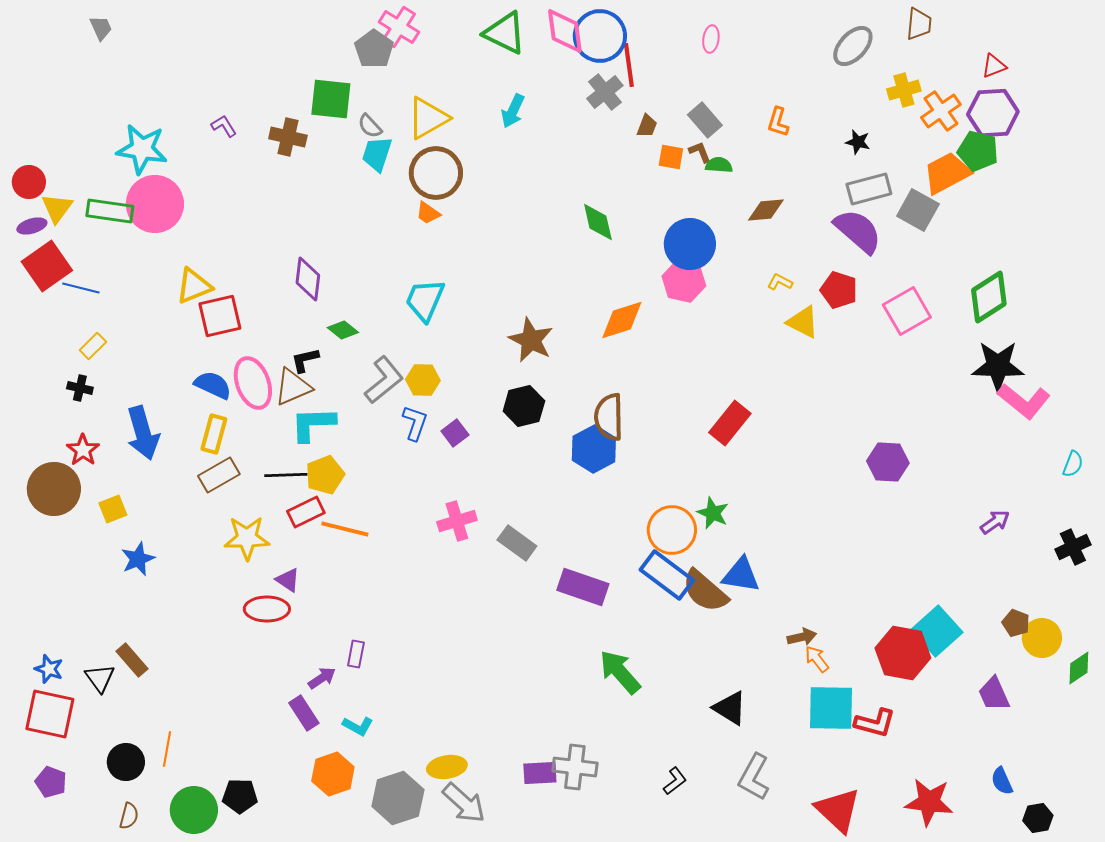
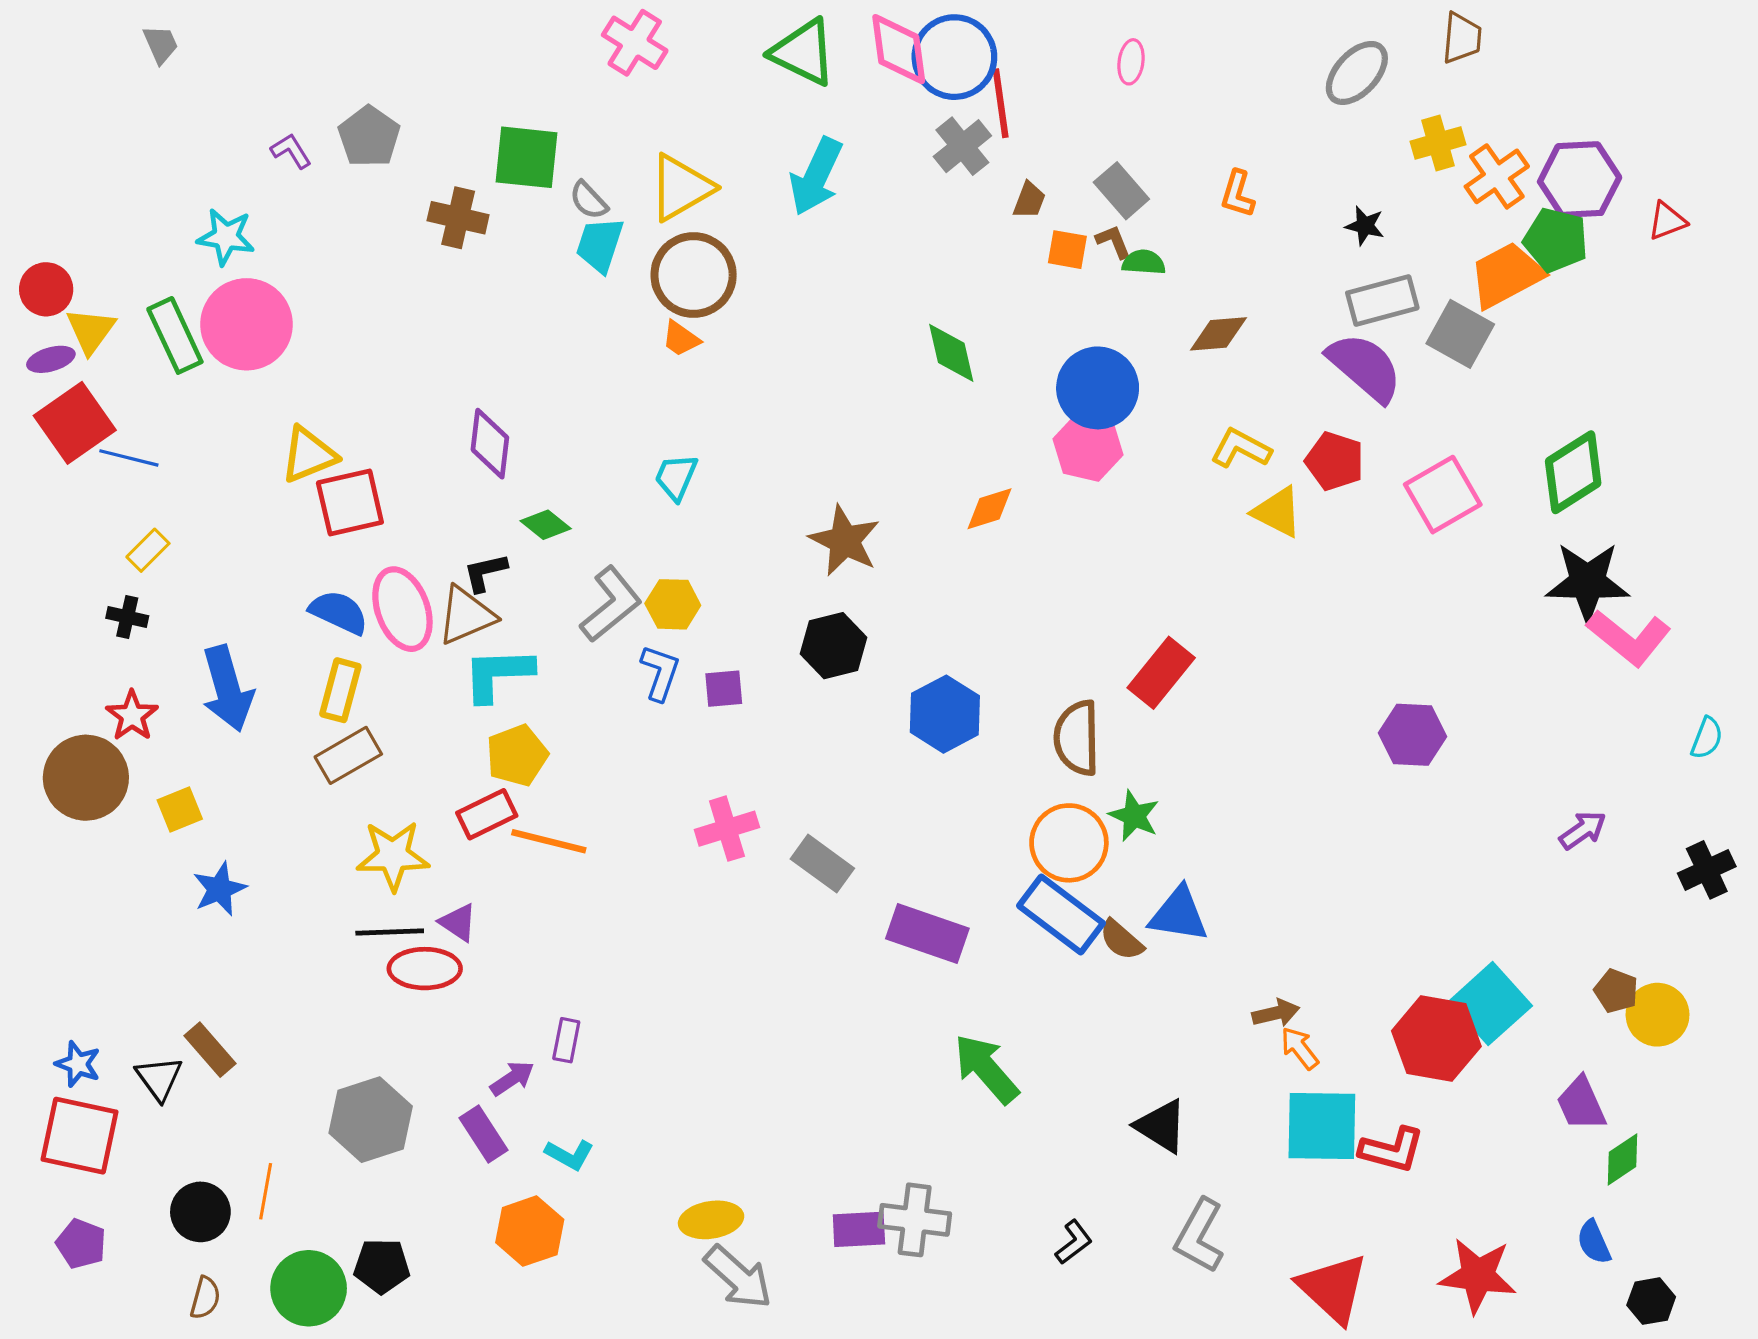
gray pentagon: (374, 49) -> (369, 137), moved
red triangle: (994, 66) -> (1667, 221), moved
cyan arrow: (513, 111) -> (816, 176), size x1.4
purple L-shape: (224, 126) -> (291, 151), moved
cyan star: (142, 149) -> (226, 237), size x0.7
green rectangle: (110, 211) -> (175, 335), turned 57
yellow L-shape: (780, 282) -> (1241, 448), size x1.5
cyan trapezoid: (425, 300) -> (676, 477), size x0.7
orange diamond: (622, 320) -> (989, 509), size x0.7
brown semicircle: (609, 417) -> (1077, 738), moved
purple square: (455, 433) -> (724, 689), turned 32
black line: (286, 475) -> (390, 932), moved
brown semicircle: (705, 591) -> (1121, 940), size x0.6
green diamond: (1079, 668) -> (1623, 1159), moved
gray hexagon: (398, 798) -> (371, 1120), moved

